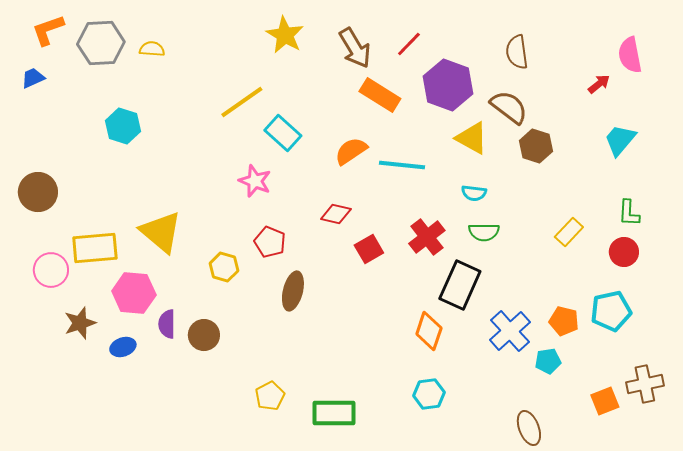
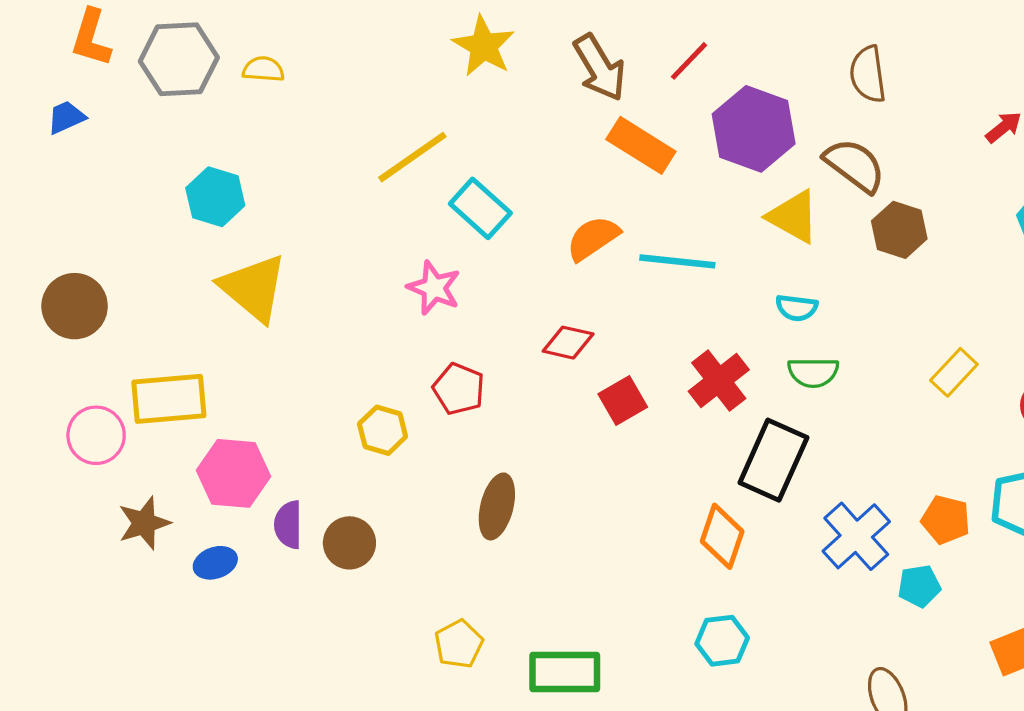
orange L-shape: (48, 30) -> (91, 38), turned -54
yellow triangle: (161, 232) -> (253, 288), moved
brown ellipse: (293, 291) -> (497, 506), moved

